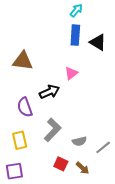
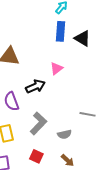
gray line: (103, 147) -> (87, 114), moved, turned 49
red square: (61, 164) -> (36, 156), moved

